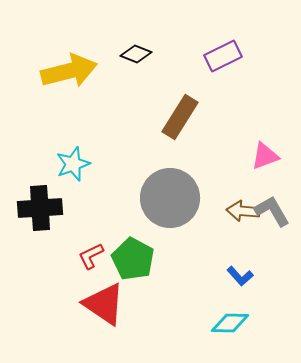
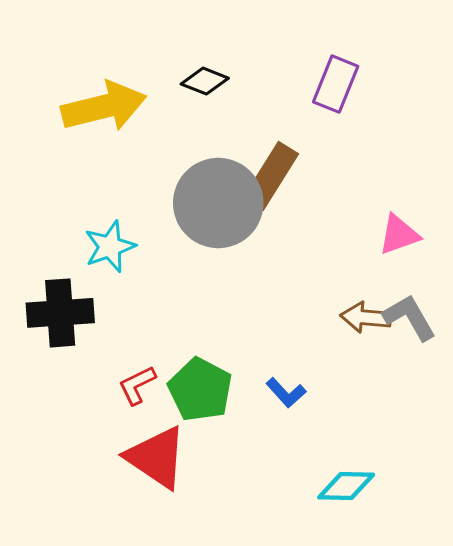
purple rectangle: (223, 56) -> (336, 84), turned -42
gray circle: (170, 198) -> (218, 203), moved
blue L-shape: (240, 276) -> (286, 393), moved

